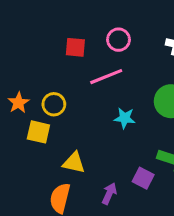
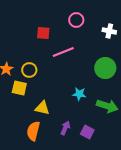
pink circle: (119, 40) -> (76, 20), moved
cyan star: (125, 118) -> (79, 94), moved
purple square: (143, 178) -> (87, 132), moved

